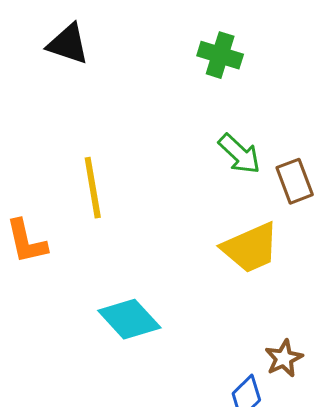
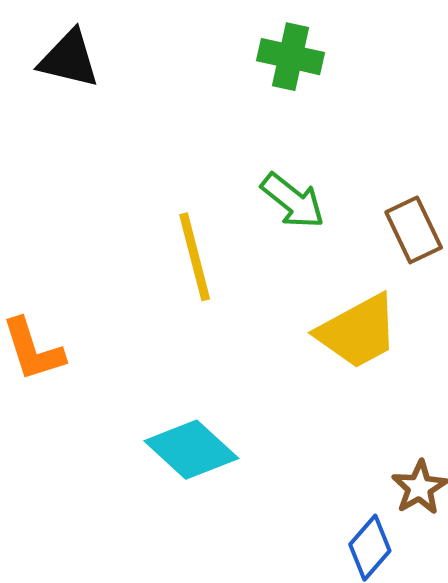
green arrow: (239, 154) -> (293, 201), moved
yellow line: (93, 188) -> (195, 257), moved

